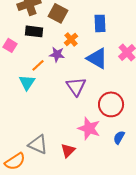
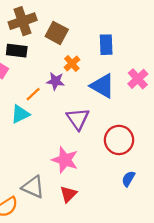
black rectangle: (34, 31) -> (17, 51), moved
cyan triangle: (27, 82) -> (20, 114), turned 30
pink star: (89, 128) -> (65, 160), moved

